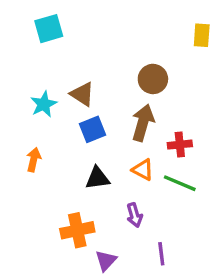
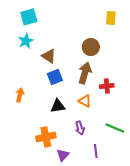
yellow rectangle: (202, 35) -> (111, 18), moved
cyan star: (44, 104) -> (26, 41), moved
green line: (180, 183) -> (115, 128), moved

